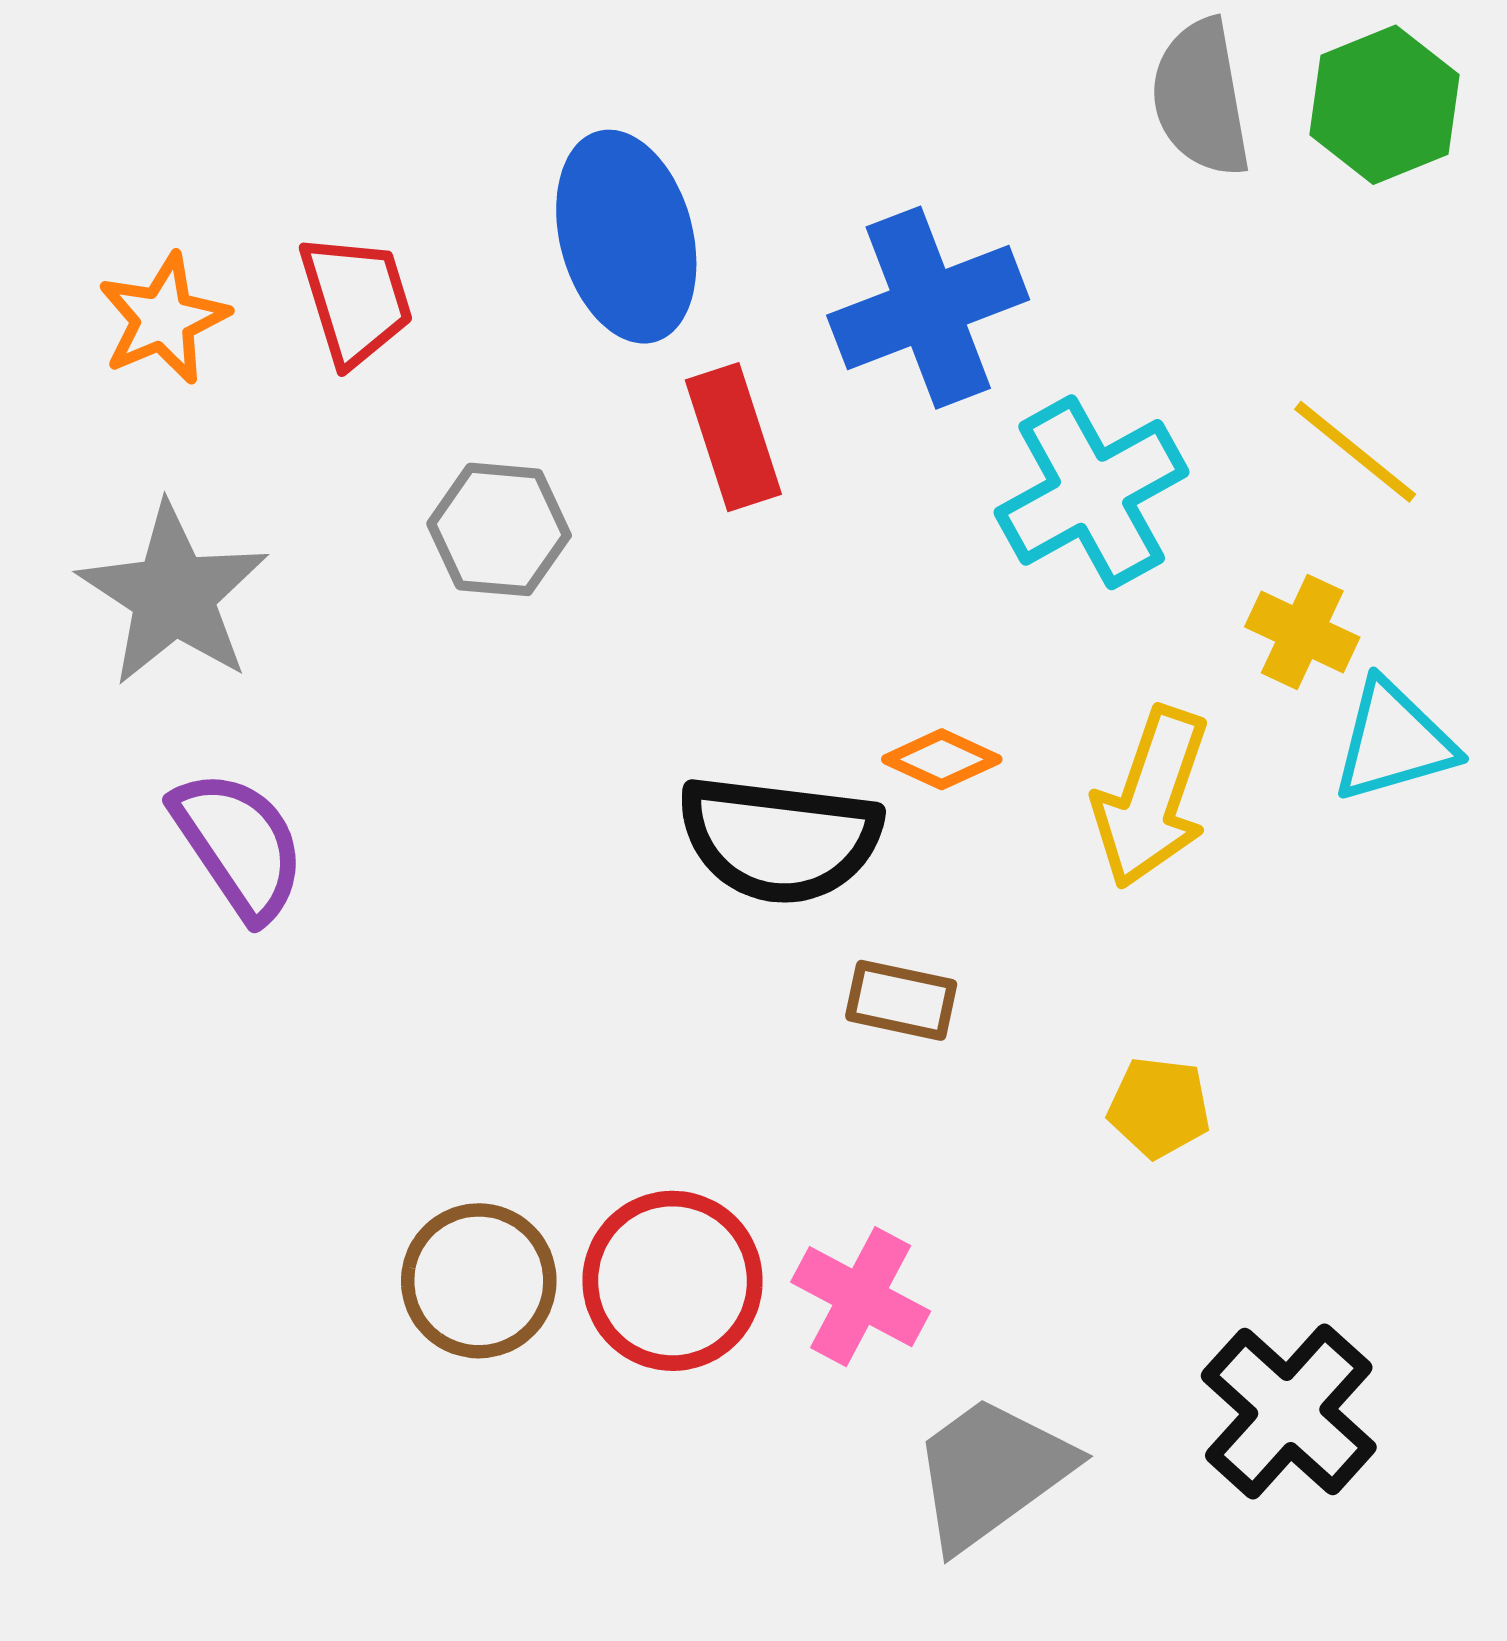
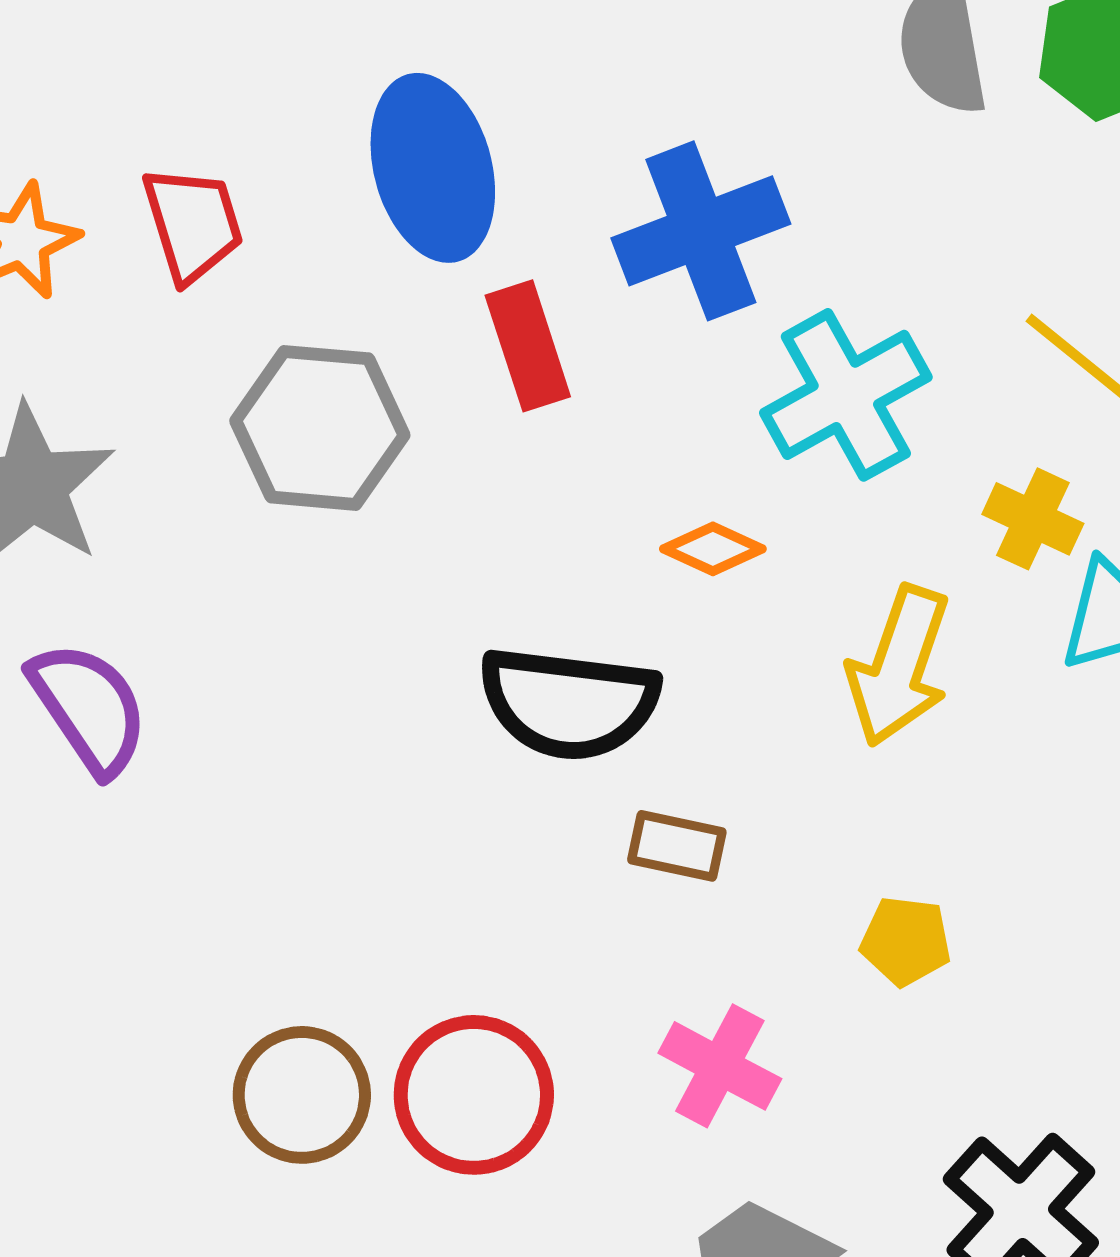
gray hexagon: (499, 529) -> (320, 428), size x1.4
orange diamond: (942, 759) -> (713, 549), moved
pink cross: (861, 1297) -> (720, 1066), moved

